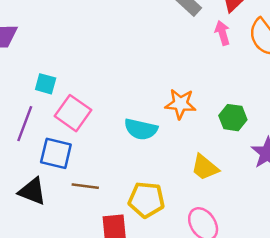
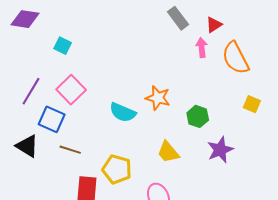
cyan square: (46, 84) -> (63, 46), moved

